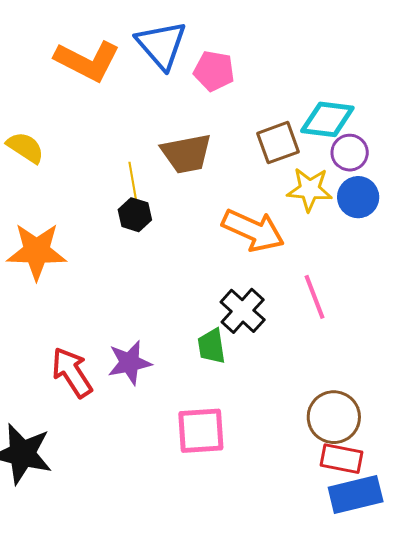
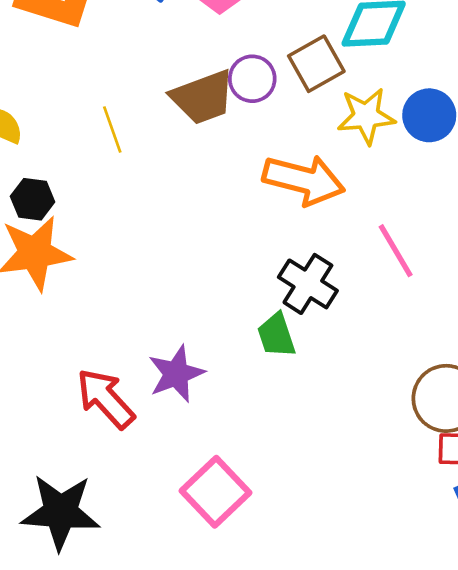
purple circle: (350, 153) -> (252, 79), moved
yellow line: (133, 181) -> (112, 130), moved
black hexagon: (135, 215) -> (33, 199), moved
pink square: (201, 431) -> (215, 492), moved, turned -30

